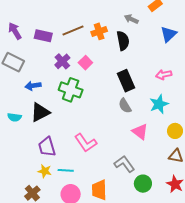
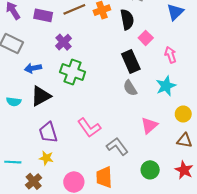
pink square: (85, 63) -> (146, 38), moved
pink arrow: (164, 75) -> (170, 55), turned 84
pink triangle: (140, 132) -> (149, 126), moved, turned 42
gray L-shape: (124, 164) -> (117, 146), moved
cyan line: (66, 170) -> (13, 162), moved

